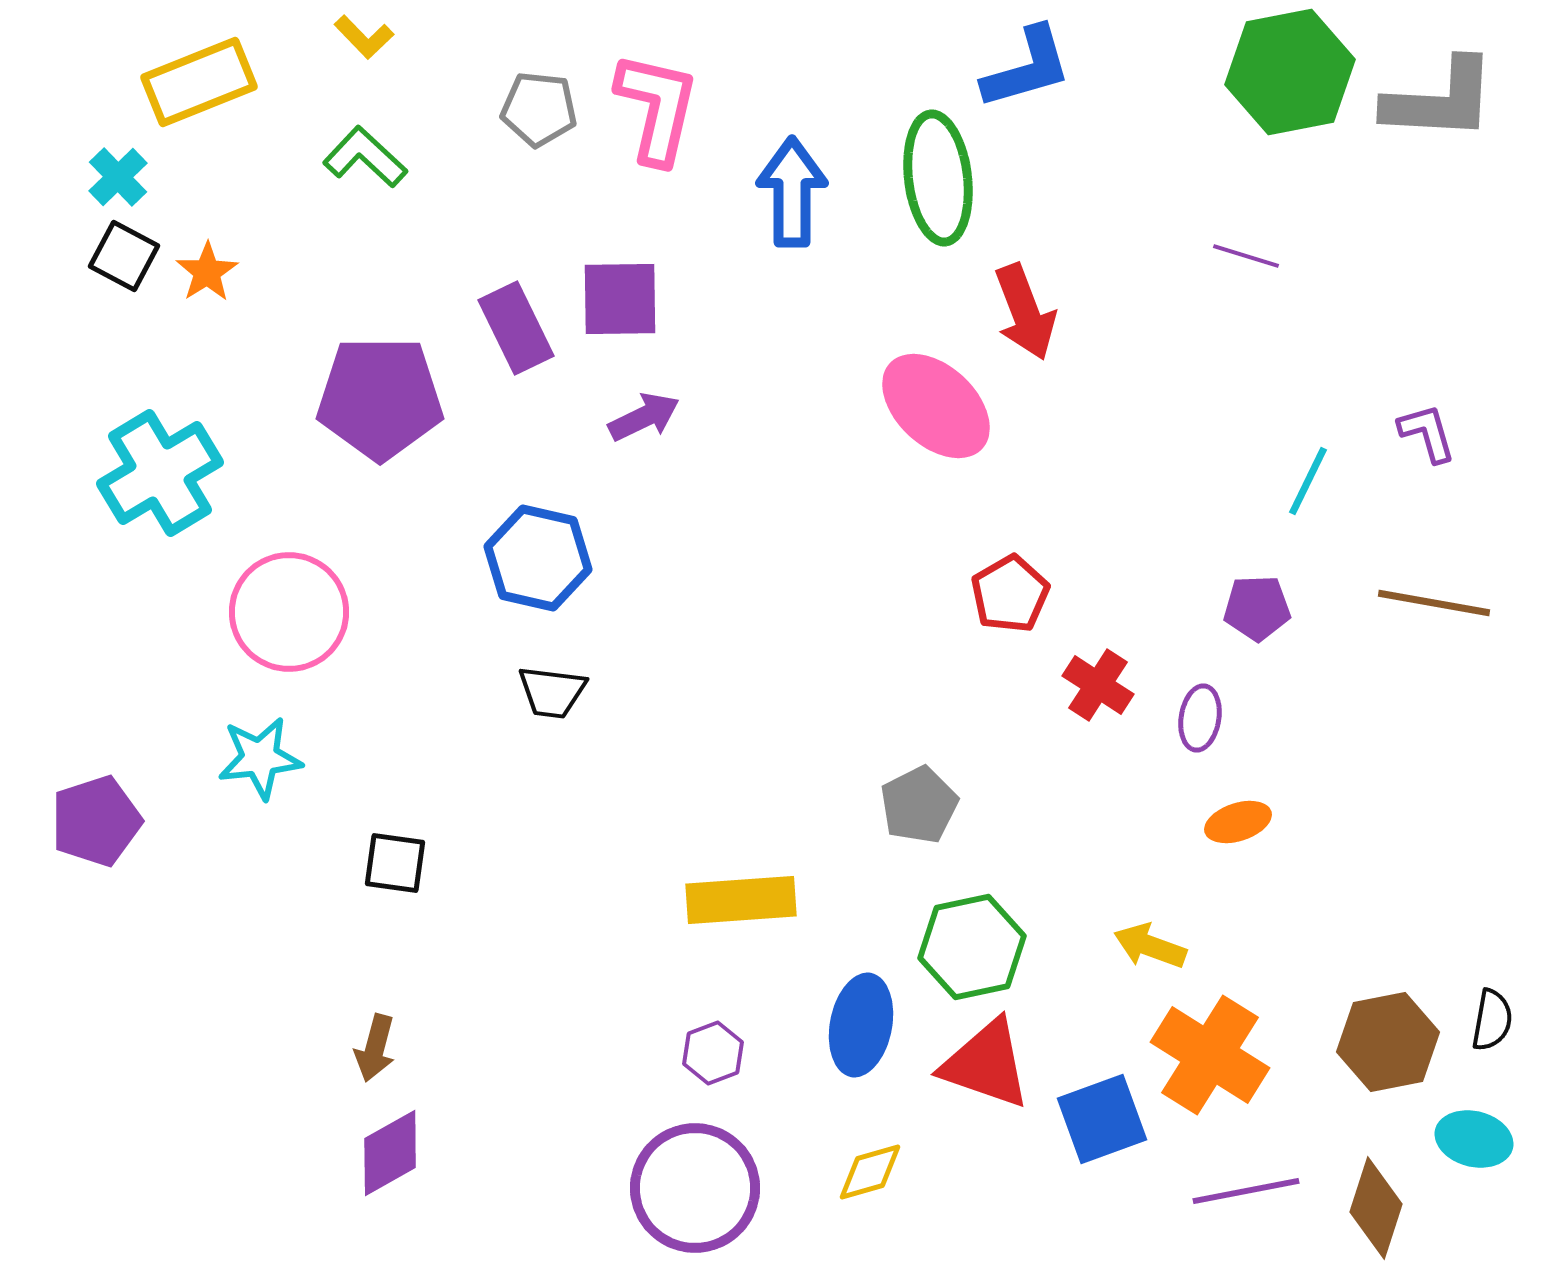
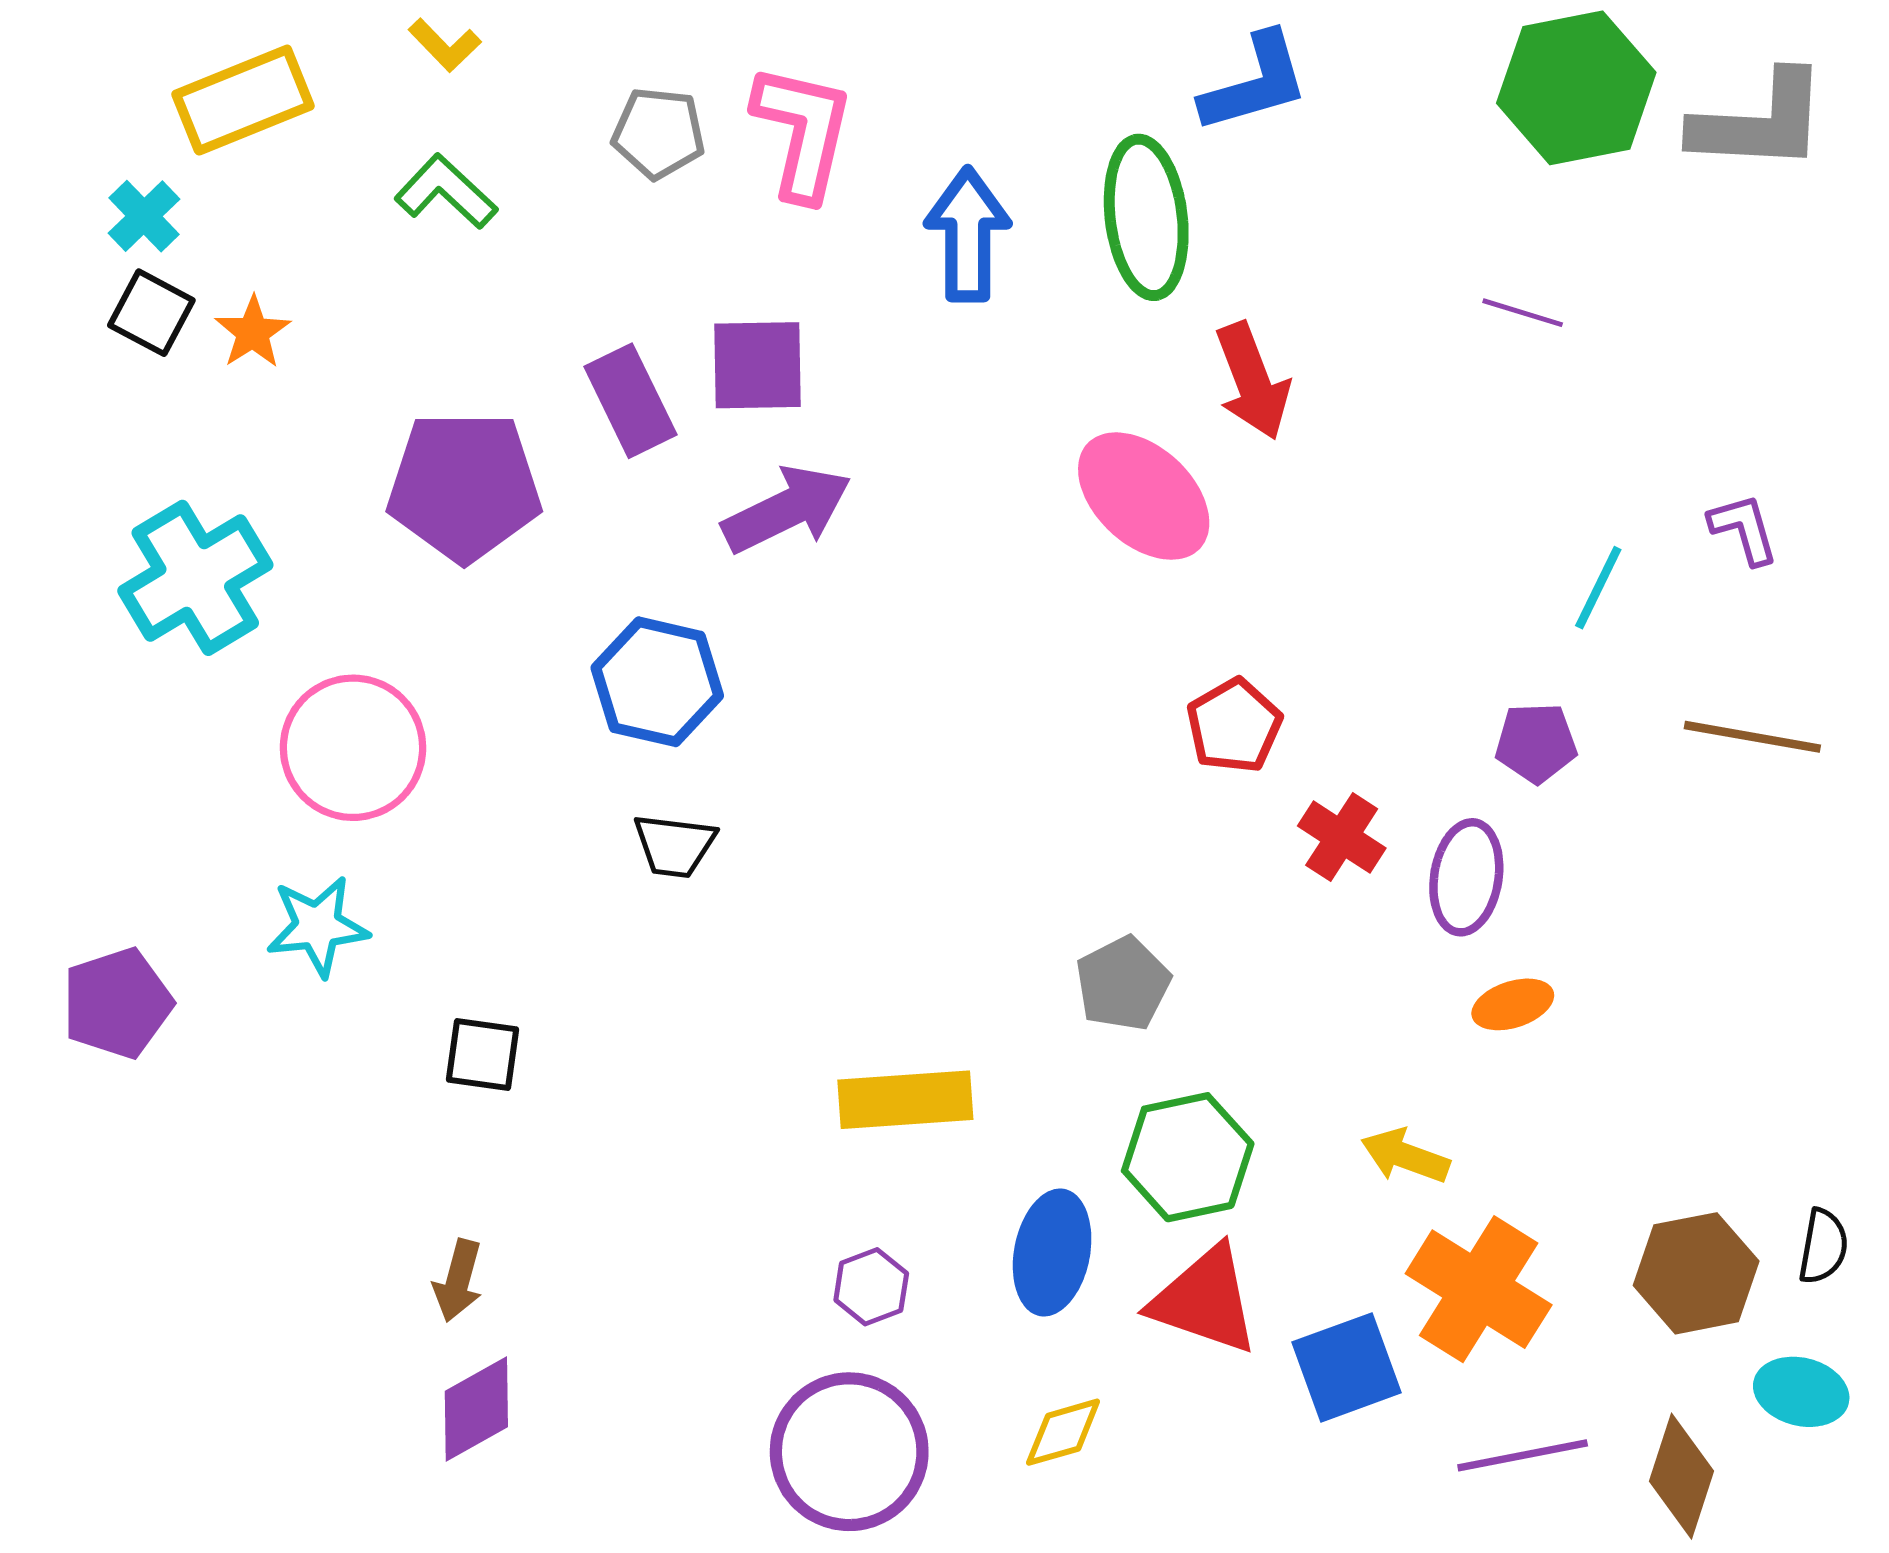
purple arrow: (644, 417) -> (787, 509), size x1.5
purple ellipse: (1200, 718) -> (1466, 877), size x1.4

